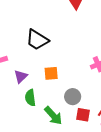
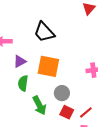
orange square: (51, 73) -> (48, 66), size x1.6

